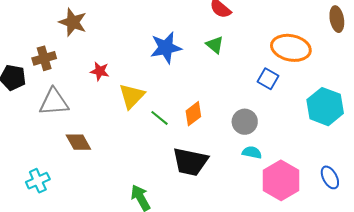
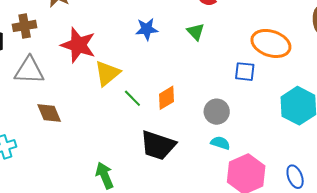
blue star: (166, 48) -> (147, 29), size x0.7
red star: (100, 71) -> (78, 45), size x1.8
blue square: (268, 79) -> (245, 72), turned -30

